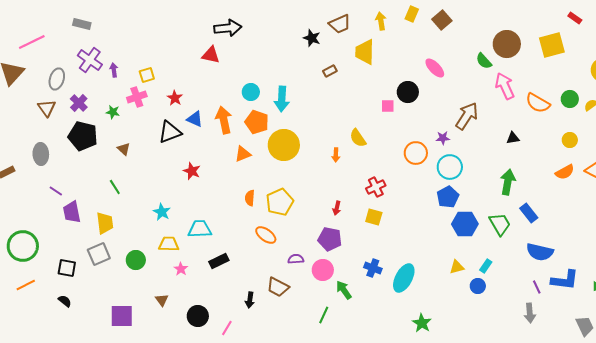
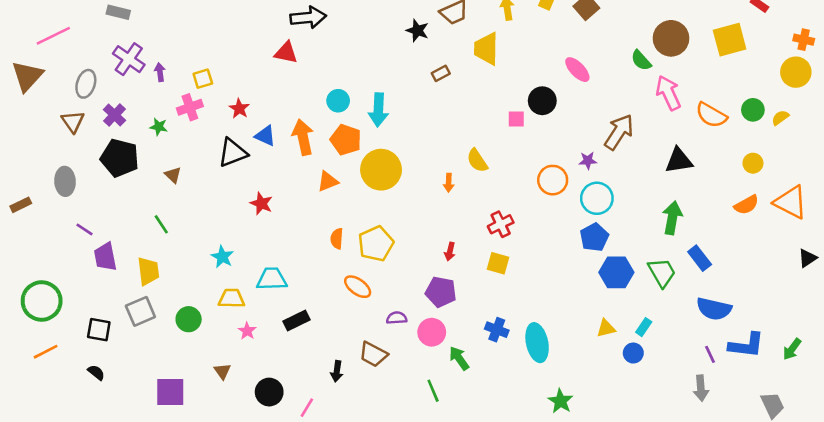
black triangle: (513, 138) -> (679, 161), size x1.6
cyan ellipse: (404, 278) -> (537, 343), turned -40
green line: (324, 315) -> (433, 391), turned -48

